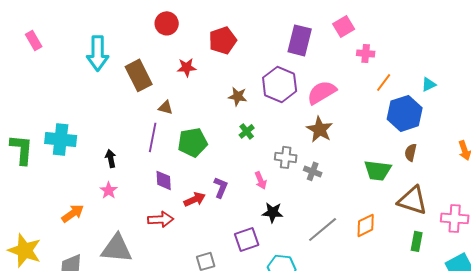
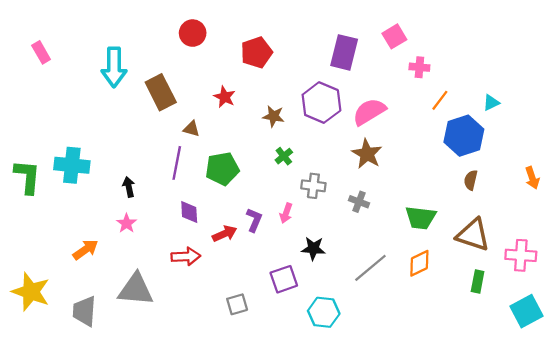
red star: (187, 67) -> (225, 97), moved, turned 30
gray cross: (286, 157) -> (313, 186), moved
green trapezoid: (378, 170) -> (421, 218), moved
pink arrow: (261, 180) -> (286, 213), moved, turned 42

